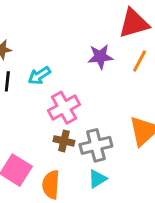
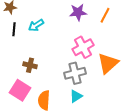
pink cross: (64, 108) -> (83, 47), moved
brown cross: (64, 141) -> (30, 65), moved

